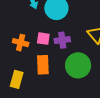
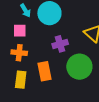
pink square: (43, 39) -> (20, 31), moved
yellow rectangle: (17, 79) -> (21, 80), moved

